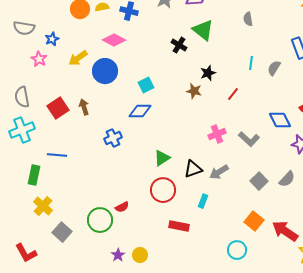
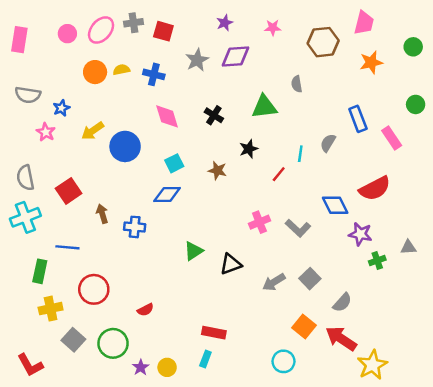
green triangle: (203, 30) -> (264, 107), moved, turned -45
pink diamond: (114, 40) -> (167, 116), moved, turned 45
cyan line: (251, 63) -> (300, 154), moved
brown star: (194, 91) -> (217, 170), moved
brown arrow: (84, 107) -> (102, 214), moved
blue cross: (113, 138) -> (135, 227), turned 30
gray arrow: (219, 172) -> (274, 282), moved
gray semicircle: (287, 179) -> (342, 303), moved
red circle: (163, 190) -> (94, 289), moved
cyan rectangle: (203, 201) -> (205, 359), moved
yellow cross: (43, 206) -> (51, 309), turned 36
green circle: (100, 220) -> (113, 343), moved

